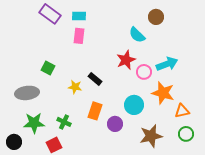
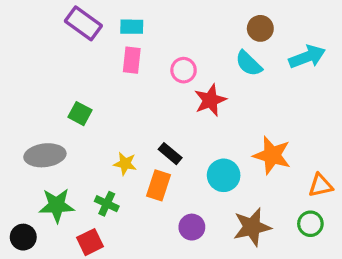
cyan semicircle: (137, 35) -> (249, 63), moved
cyan arrow: (167, 64) -> (307, 57), moved
pink circle: (144, 72) -> (184, 70), moved
black rectangle: (95, 79) -> (170, 154), moved
yellow star: (75, 87) -> (125, 164), moved
orange triangle: (182, 111) -> (320, 185), moved
purple circle: (115, 124) -> (192, 227), moved

